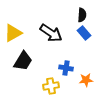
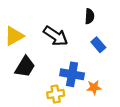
blue rectangle: (84, 33) -> (98, 45), moved
blue cross: (66, 68) -> (72, 74), size x1.5

